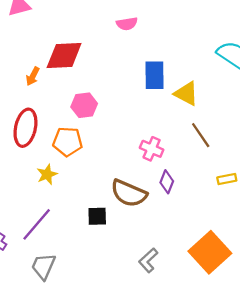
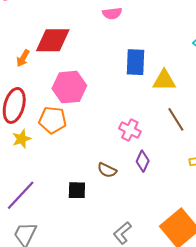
yellow triangle: (186, 94) -> (164, 80), turned -30
pink hexagon: (84, 105) -> (69, 87), size x1.4
yellow star: (47, 174) -> (22, 139), moved
brown semicircle: (129, 193) -> (107, 170), size x0.6

